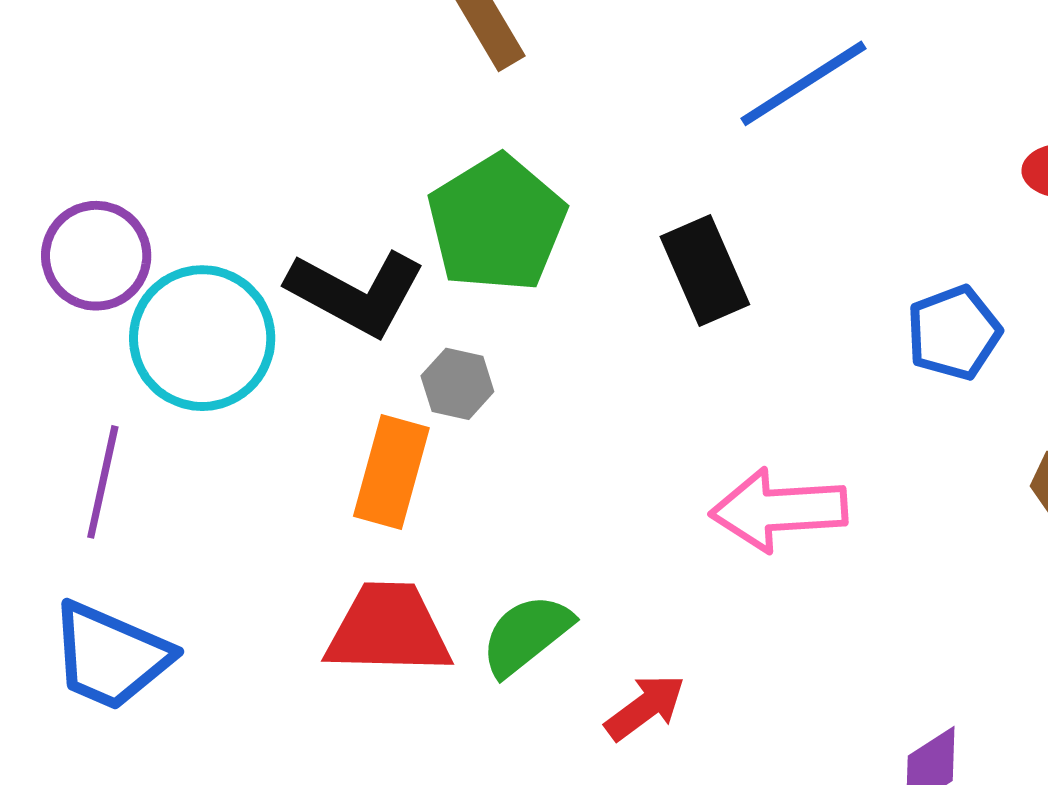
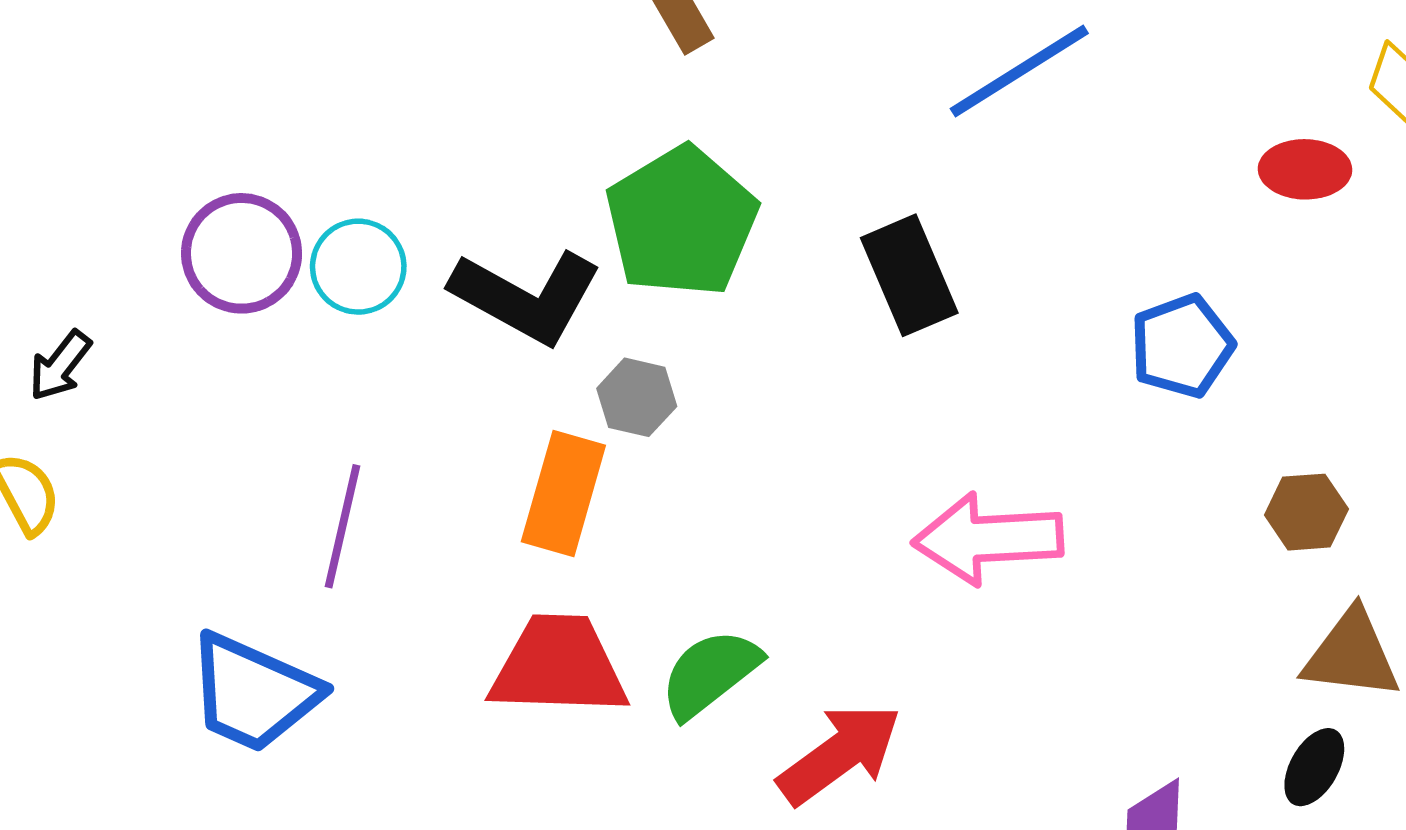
cyan circle: (202, 338) -> (358, 267), moved, size x0.6
purple line: (103, 482) -> (343, 526), moved
red arrow: (645, 707) -> (840, 754), size x1.4

